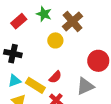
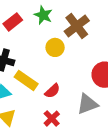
yellow rectangle: (35, 85) -> (26, 80), moved

